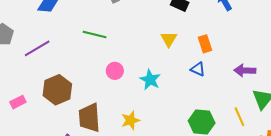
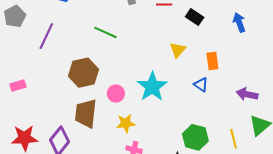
purple line: (37, 48) -> (46, 36), turned -44
pink circle: (115, 71) -> (116, 94), moved
cyan star: (150, 80) -> (152, 87), size x1.4
brown hexagon: (57, 90) -> (83, 73), moved

